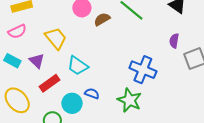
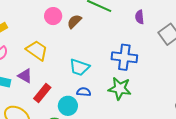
purple semicircle: (174, 41) -> (140, 17), moved
cyan trapezoid: (78, 66) -> (79, 67), moved

